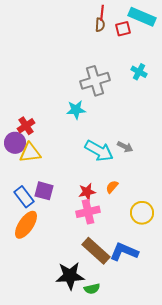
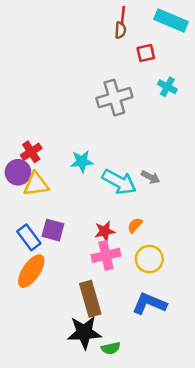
red square: (123, 29) -> (146, 53), moved
cyan star: (76, 110) -> (82, 161), moved
yellow circle: (142, 213) -> (149, 259), moved
brown rectangle: (96, 251) -> (90, 299), moved, turned 32

